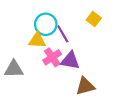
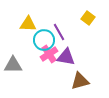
cyan circle: (46, 24) -> (44, 40), moved
yellow triangle: (37, 40) -> (28, 24), moved

